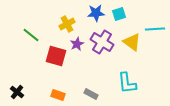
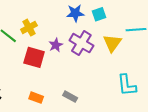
yellow cross: (67, 24) -> (29, 28), moved
yellow triangle: (132, 42) -> (112, 43), turned 30
cyan L-shape: (127, 83) -> (127, 85), moved

